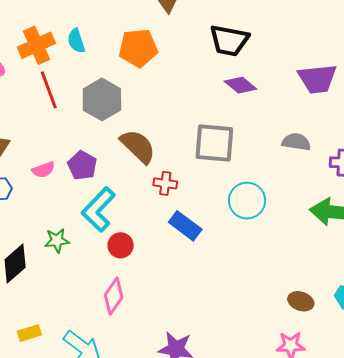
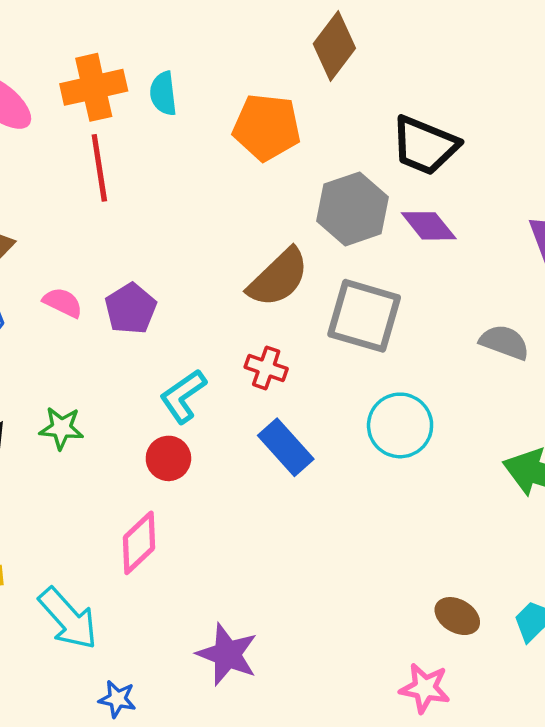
gray hexagon: (102, 99) -> (353, 209), moved
brown semicircle: (138, 146) -> (278, 278), moved, turned 81
pink semicircle: (43, 170) -> (63, 303), turned -145
cyan L-shape: (99, 209) -> (183, 396), moved, size x0.7

